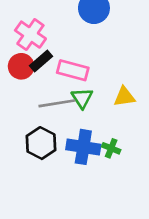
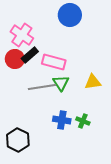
black hexagon: (41, 143) -> (18, 140), moved
blue cross: (83, 147) -> (62, 120), size x0.7

